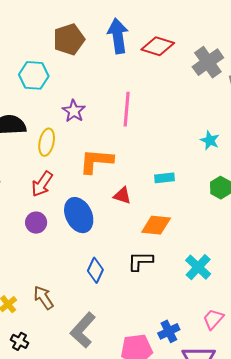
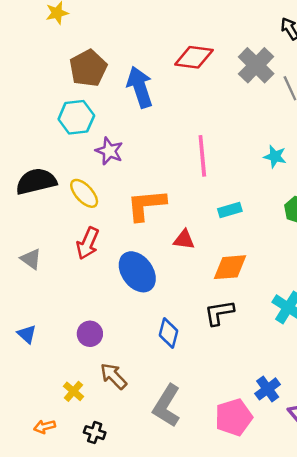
blue arrow: (118, 36) -> (140, 87), moved
cyan hexagon: (34, 75) -> (76, 117), moved
pink line: (127, 109) -> (202, 156), moved
yellow ellipse: (47, 142) -> (84, 193), turned -44
purple circle: (36, 223) -> (90, 334), moved

